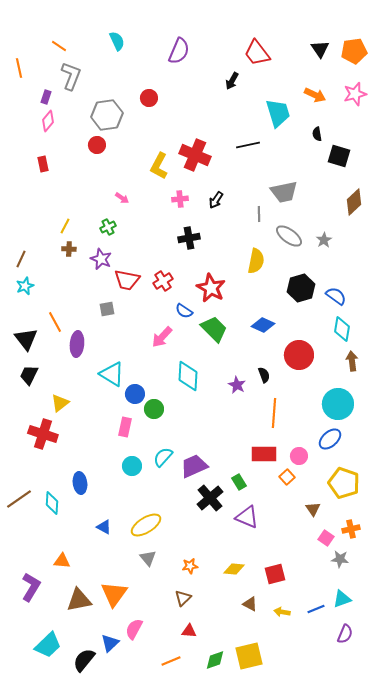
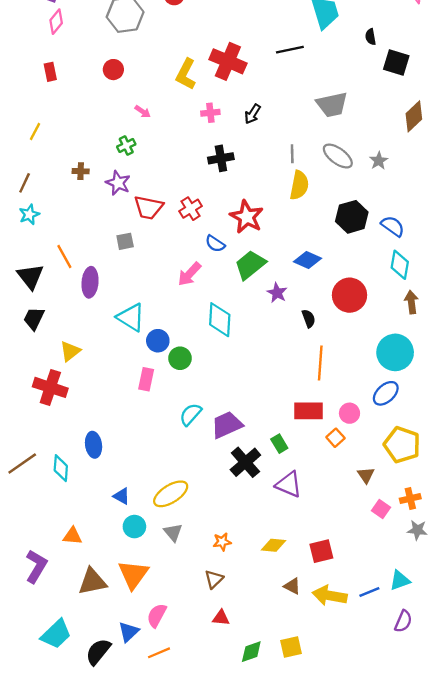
red circle: (97, 145) -> (113, 70), moved
gray line: (259, 214) -> (292, 154), moved
yellow line: (65, 226) -> (35, 131), moved
green trapezoid: (214, 329) -> (250, 265), turned -84
purple star: (237, 385) -> (277, 293), moved
cyan circle: (132, 466) -> (134, 527), moved
gray star: (340, 559) -> (417, 530), moved
yellow arrow: (282, 612) -> (330, 596), size x1.8
yellow square: (249, 656) -> (291, 647), size x0.7
orange line: (171, 661) -> (159, 653), moved

